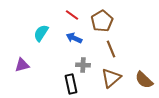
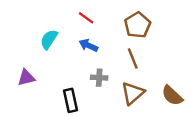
brown pentagon: (102, 21) -> (137, 25), moved
black rectangle: (71, 84) -> (70, 100), moved

